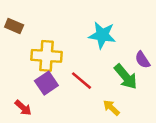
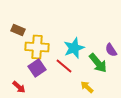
brown rectangle: (14, 26) -> (18, 30), moved
cyan star: (102, 35) -> (74, 48), moved, turned -30

